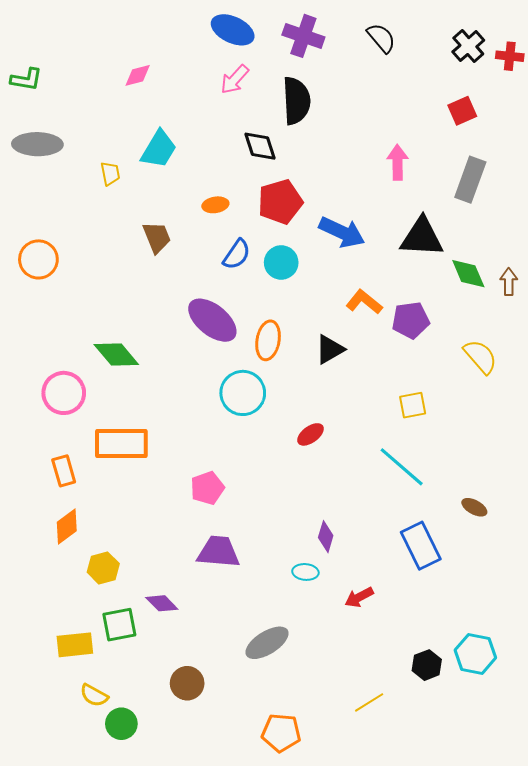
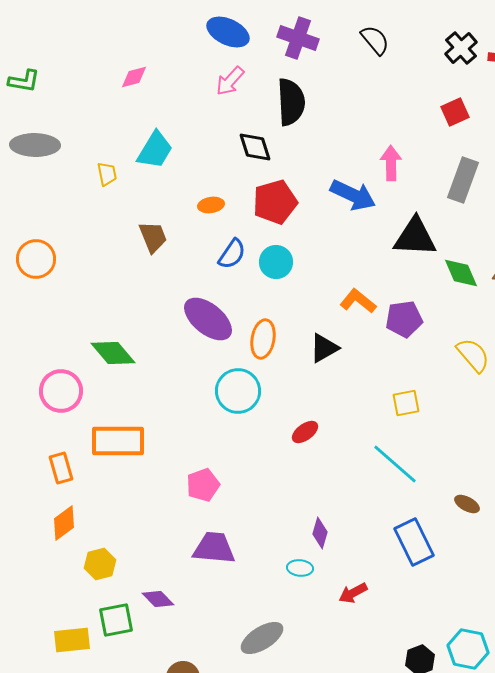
blue arrow: (342, 232) -> (353, 195), moved

